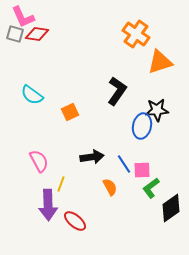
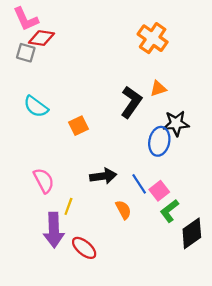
gray square: (15, 34) -> (26, 53), moved
orange triangle: (160, 62) -> (158, 89), moved, size x0.6
pink square: (142, 170) -> (159, 191), turned -36

